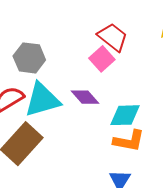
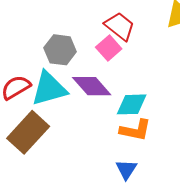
gray hexagon: (29, 58) -> (60, 50), moved
purple diamond: (85, 97) -> (92, 86), size x1.4

